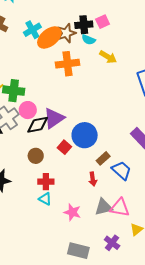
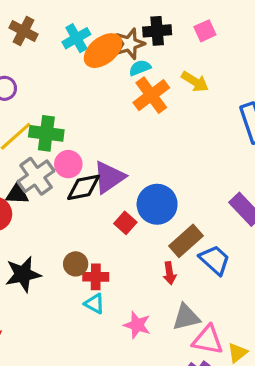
pink square: (103, 22) -> (205, 31), moved
cyan semicircle: (89, 40) -> (140, 68), moved, turned 136
orange cross: (68, 64) -> (151, 95), moved, turned -30
brown circle: (36, 156) -> (76, 264), moved
brown rectangle: (103, 158) -> (186, 241), size x1.5
pink triangle: (120, 208) -> (208, 340), moved

